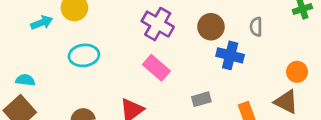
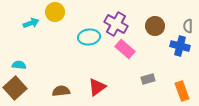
cyan ellipse: (84, 55) -> (89, 37), moved
blue cross: (230, 55) -> (180, 46), moved
pink rectangle: (156, 68) -> (125, 49), moved

